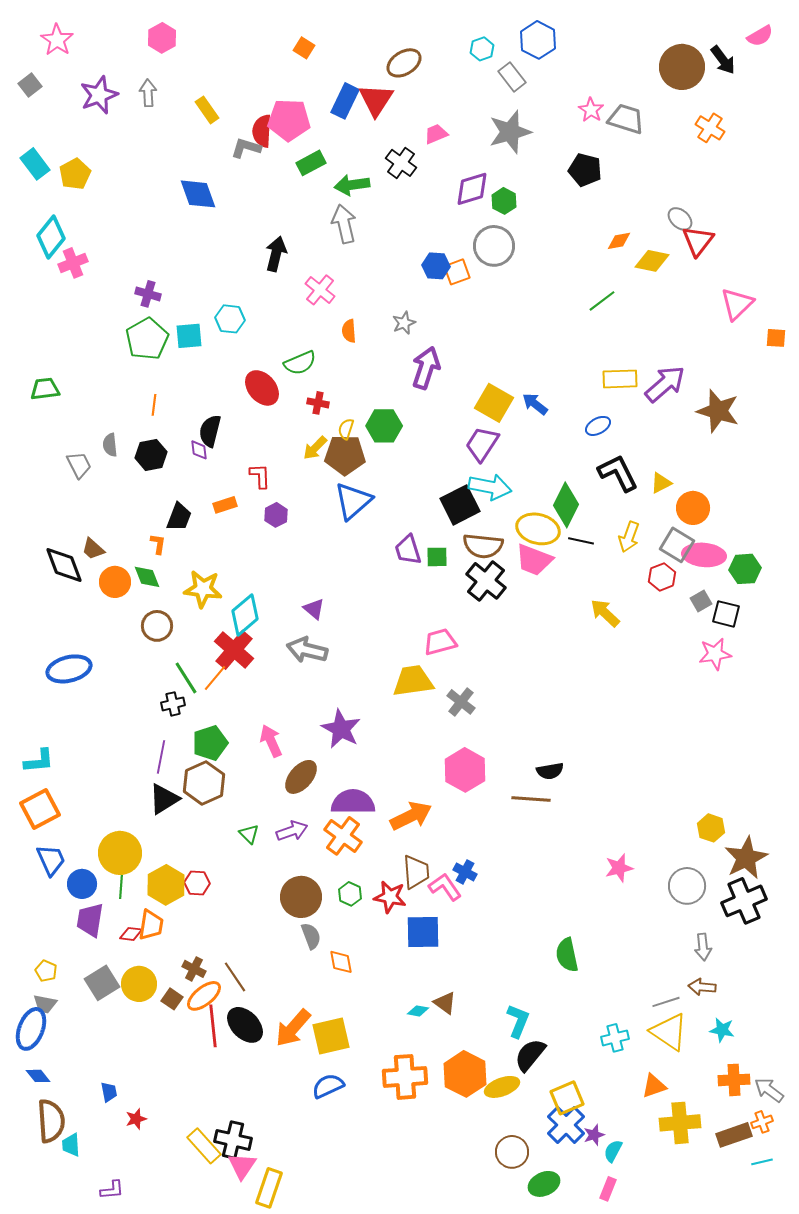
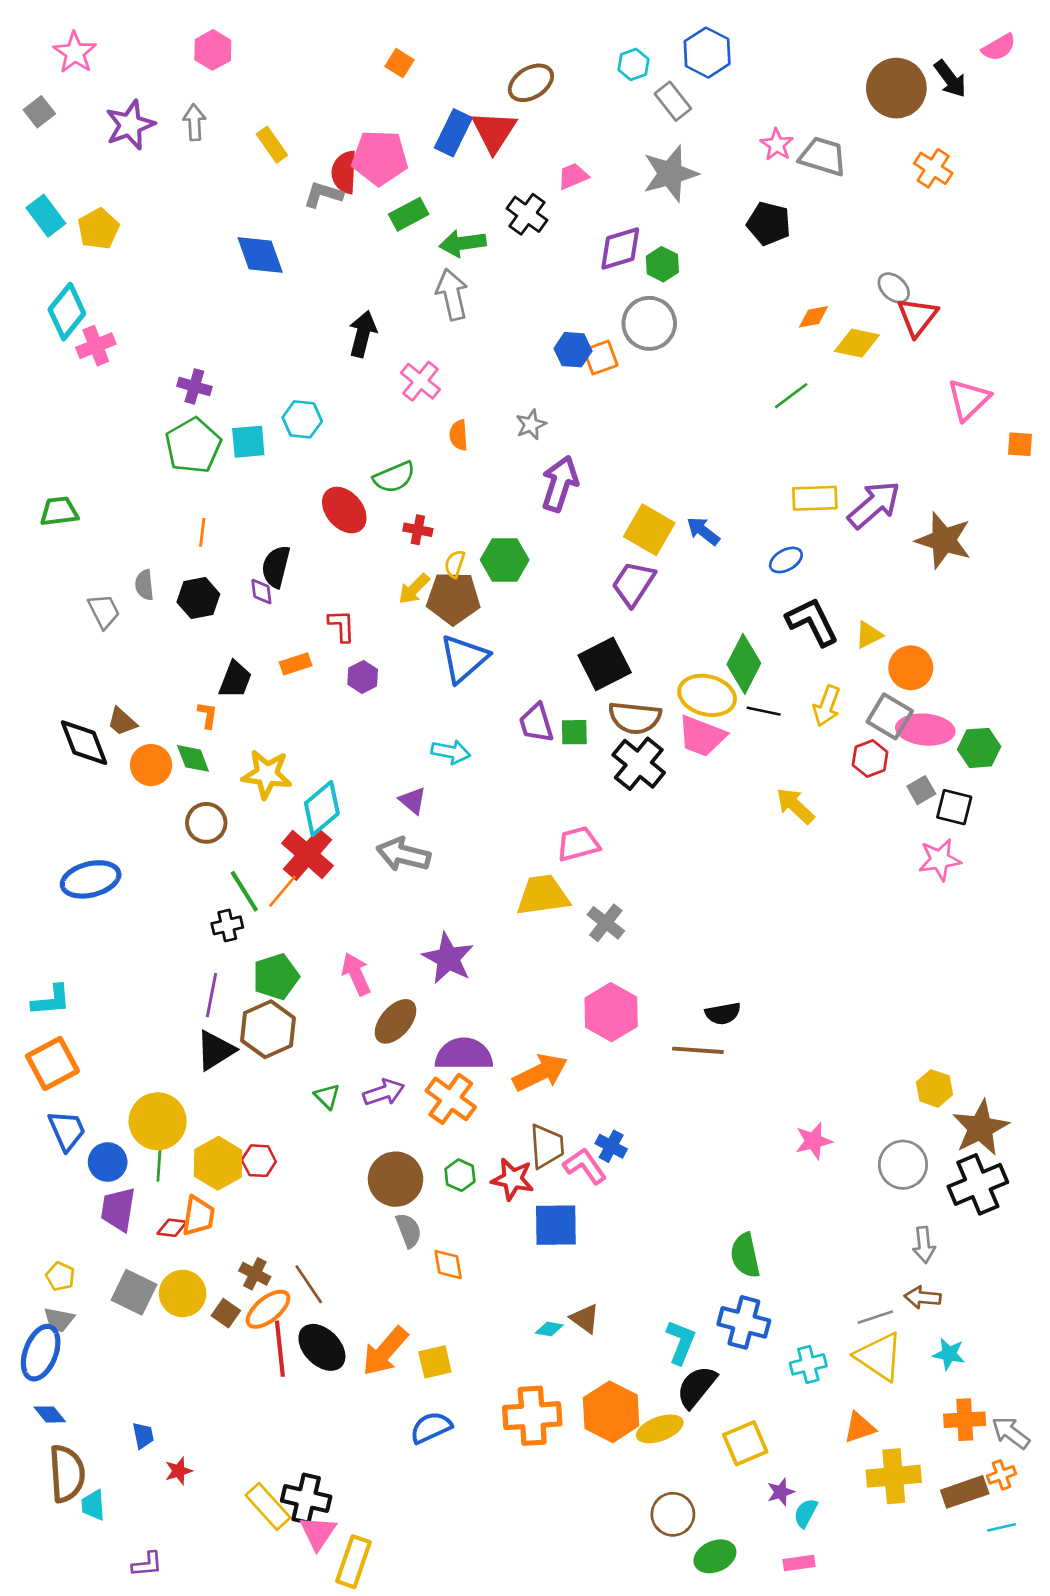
cyan arrow: (490, 487) -> (451, 752), moved, size x0.7
gray square: (102, 983) -> (134, 1292), turned -32
yellow square: (331, 1036) -> (435, 1362), size x0.7
blue cross: (566, 1125) -> (744, 1322), moved, turned -30
pink rectangle: (608, 1189) -> (799, 1563), turned 60

